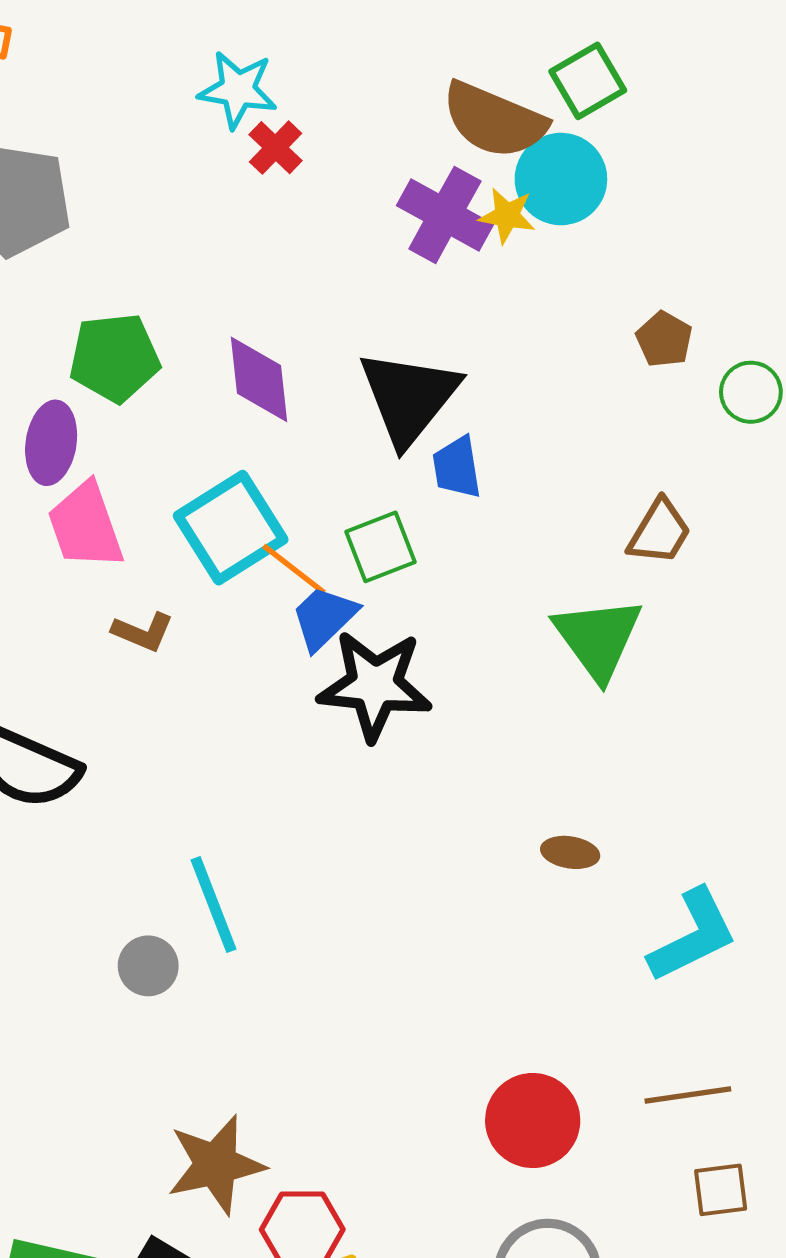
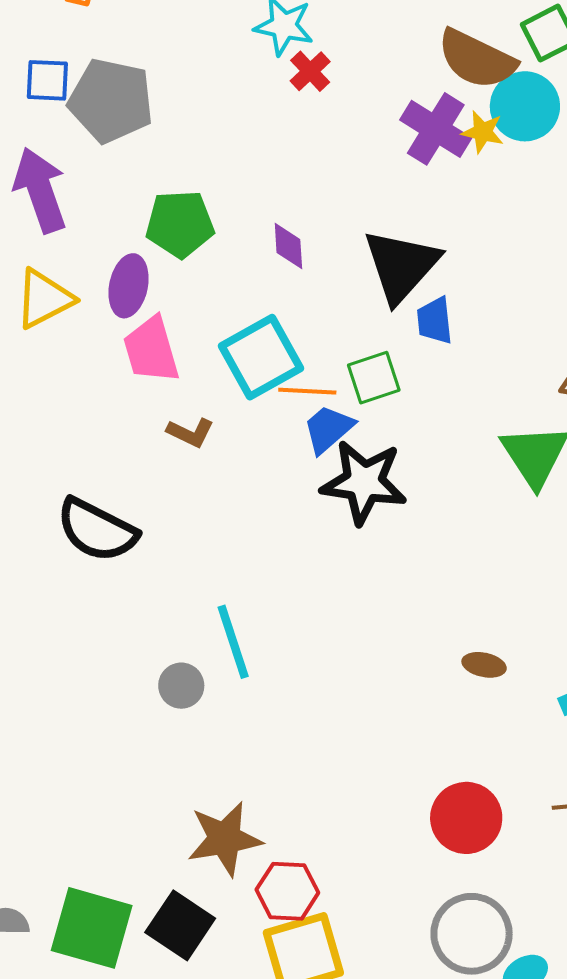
purple diamond: (259, 379) -> (288, 246), size x0.7
orange line: (294, 569) -> (307, 391), turned -38
brown ellipse: (570, 852) -> (484, 665), moved

